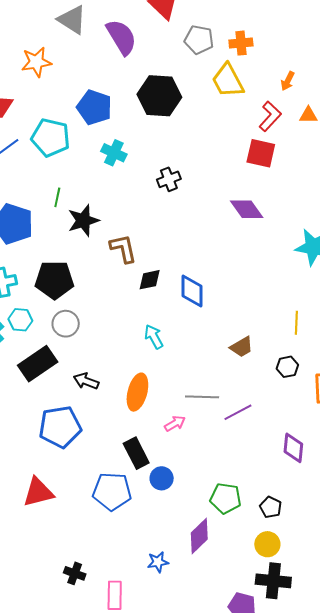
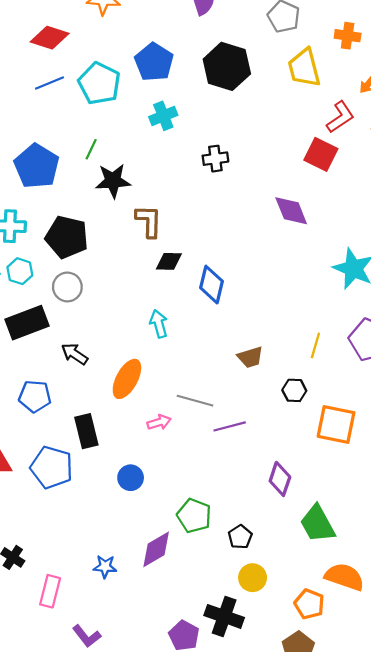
orange cross: (241, 43) -> (348, 36), moved
cyan cross: (114, 153) -> (163, 116), turned 30
blue pentagon: (60, 427) -> (35, 396), size x0.7
black rectangle: (136, 453) -> (86, 431), moved
blue pentagon: (112, 491) -> (52, 467), moved
yellow circle: (267, 544) -> (253, 578), moved

